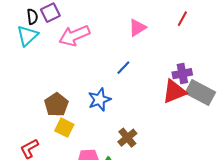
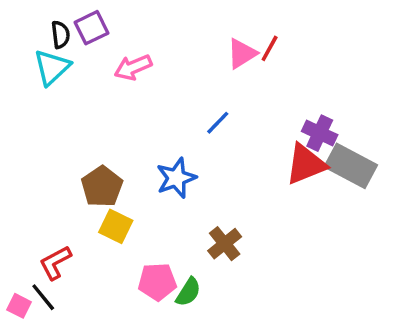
red line: (182, 19) -> (270, 48), moved
pink arrow: (74, 36) -> (133, 67), size x0.7
purple cross: (182, 74) -> (320, 133), turned 36

